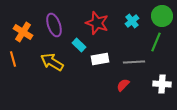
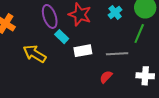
purple ellipse: (54, 25) -> (50, 16), moved

